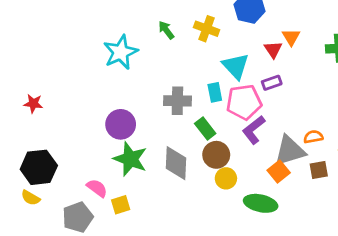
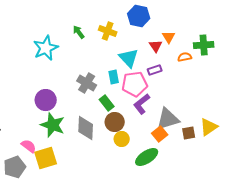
gray cross: (177, 101) -> (87, 83), turned 30
orange semicircle: (313, 137) -> (185, 57), moved
green ellipse: (261, 203) -> (147, 157), turned -45
yellow square: (121, 205) -> (46, 158), size x1.6

